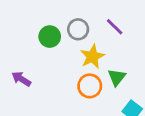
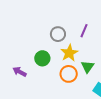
purple line: (115, 27) -> (84, 31), turned 72
green circle: (50, 37) -> (42, 58), moved

